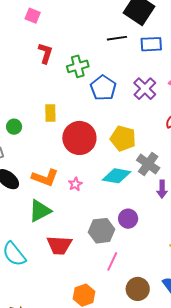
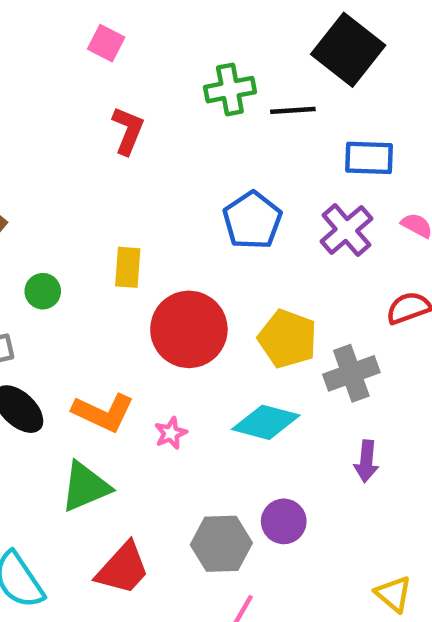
blue rectangle: (151, 44) -> (369, 158), moved
green cross: (78, 66) -> (230, 90), moved
gray cross: (148, 164) -> (351, 373), moved, turned 30
red trapezoid: (59, 245) -> (123, 569), turned -56

